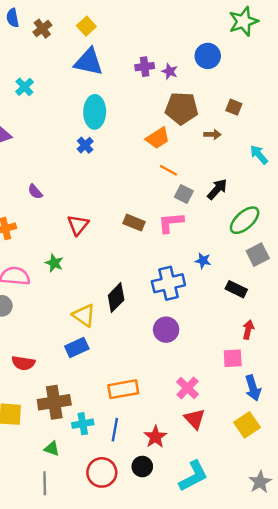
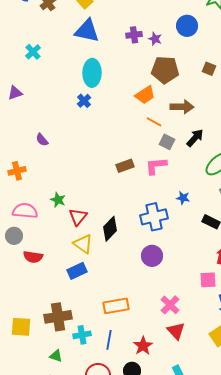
brown arrow: (212, 134) -> (182, 107), moved, size x1.6
brown rectangle: (134, 223) -> (125, 166), turned -42
red triangle: (78, 225) -> (78, 217), moved
red semicircle: (23, 363) -> (33, 257), moved

